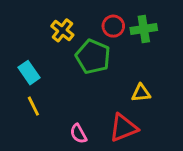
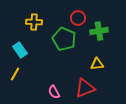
green cross: (144, 29) -> (99, 31), moved
yellow cross: (62, 30) -> (34, 22), moved, turned -35
yellow line: (33, 106) -> (15, 74), moved, turned 56

